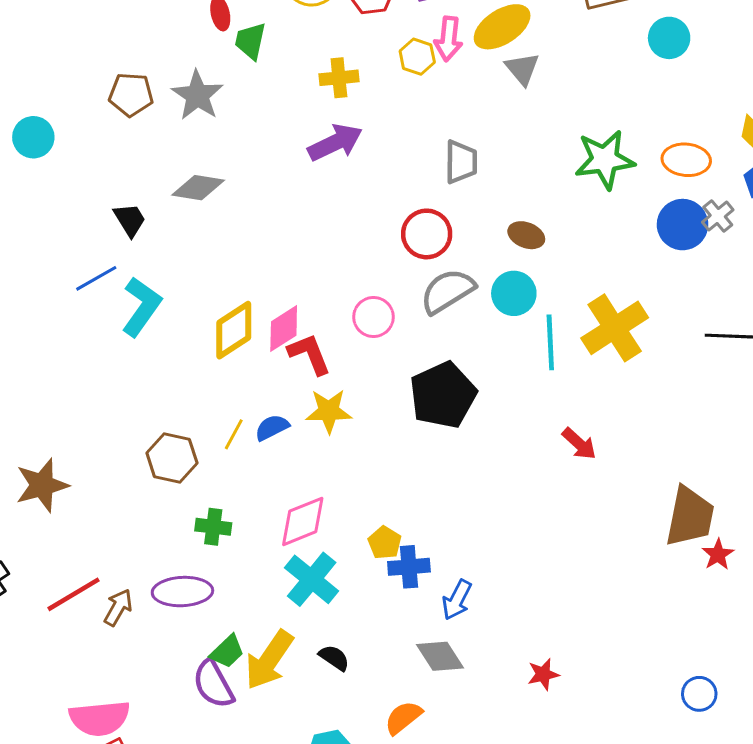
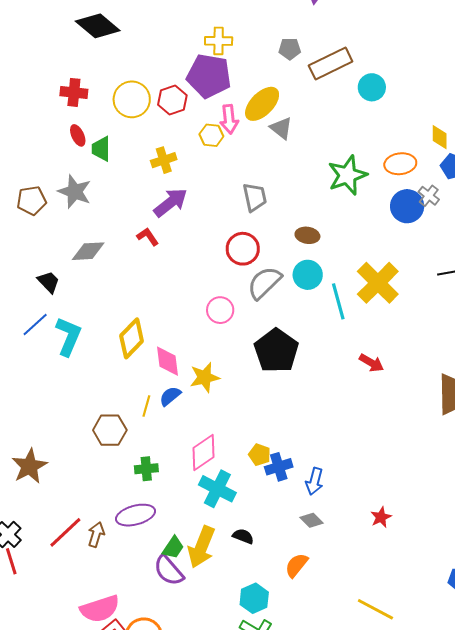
pink diamond: (284, 328) -> (168, 361), moved, turned -52
red L-shape: (309, 354) -> (148, 237), moved, size x0.7
gray diamond: (440, 656) -> (312, 520), size x0.7

